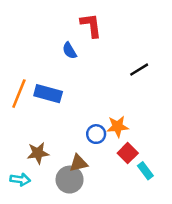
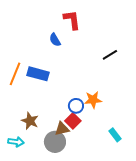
brown star: (38, 153) -> (30, 121), turned 30
red square: (128, 153) -> (73, 121), moved

